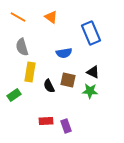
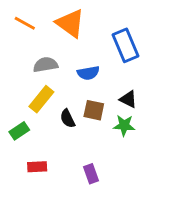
orange triangle: (51, 17) -> (70, 23), size x1.6
gray semicircle: (22, 47) -> (45, 65), moved, turned 96
yellow rectangle: (30, 72) -> (41, 99), turned 30
red rectangle: (46, 121) -> (37, 167), moved

